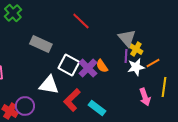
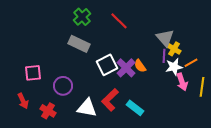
green cross: (13, 13) -> (82, 17), moved
white square: (69, 65) -> (107, 65), turned 35
white triangle: (49, 85) -> (87, 108), moved
pink arrow: (145, 97) -> (182, 82), moved
purple circle: (25, 106) -> (63, 86), moved

